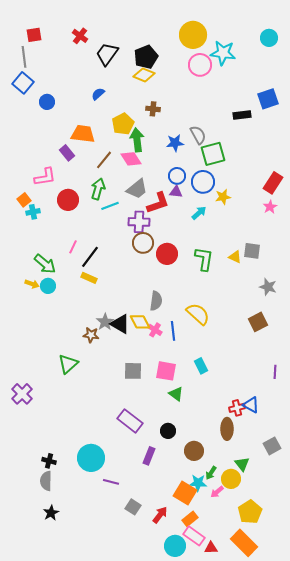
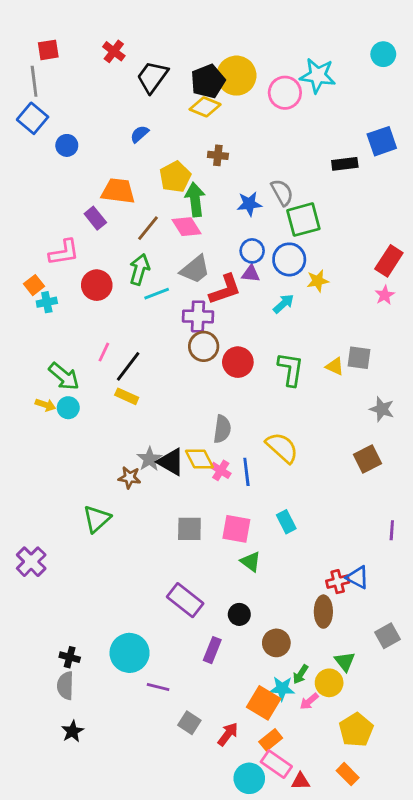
yellow circle: (193, 35) -> (236, 76), moved
orange rectangle: (244, 543) -> (348, 774), size x0.6

